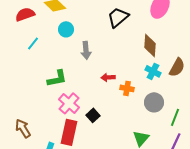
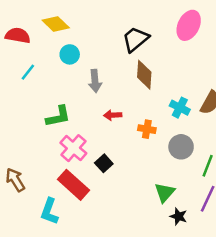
red semicircle: (25, 14) -> (18, 35), turned 30
brown diamond: (150, 45) -> (144, 75), moved
red arrow: (108, 77) -> (113, 115), moved
red rectangle: (69, 132) -> (73, 185), turned -60

